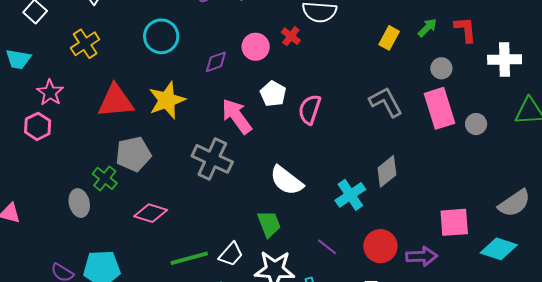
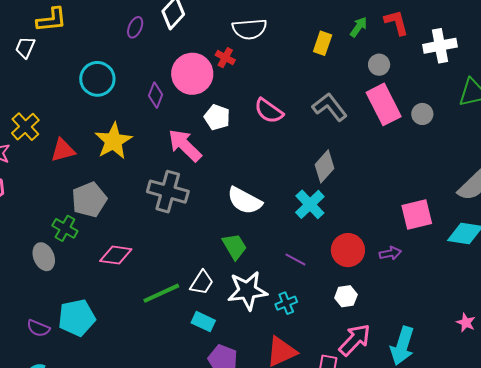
yellow cross: (85, 44) -> (25, 127), moved
pink circle: (256, 47) -> (192, 74), size x1.5
purple diamond: (216, 62) -> (156, 95), turned -40
red triangle: (116, 101) -> (63, 150), size x0.7
pink semicircle: (310, 109) -> (269, 111), moved, turned -64
gray diamond: (387, 171) -> (324, 166), moved
purple arrow: (422, 256) -> (390, 253), size x0.7

